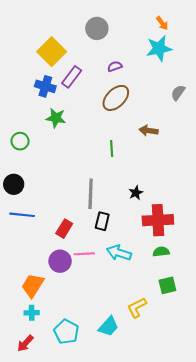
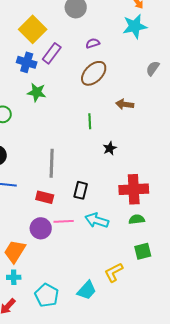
black star: (136, 193) -> (110, 148), moved
gray line: (91, 194) -> (52, 163), moved
red rectangle: (64, 229) -> (45, 197), turned 72

